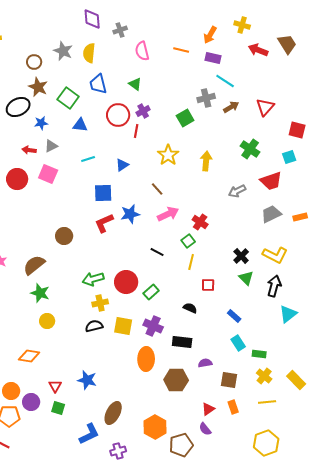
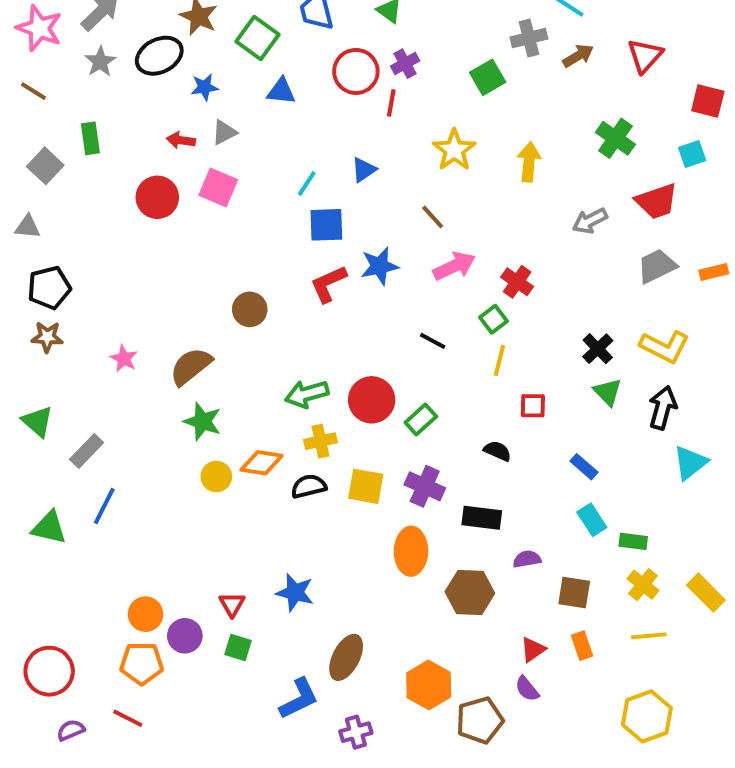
cyan line: (88, 159) -> (307, 184), moved, turned -40
orange diamond: (29, 356) -> (262, 463), moved

